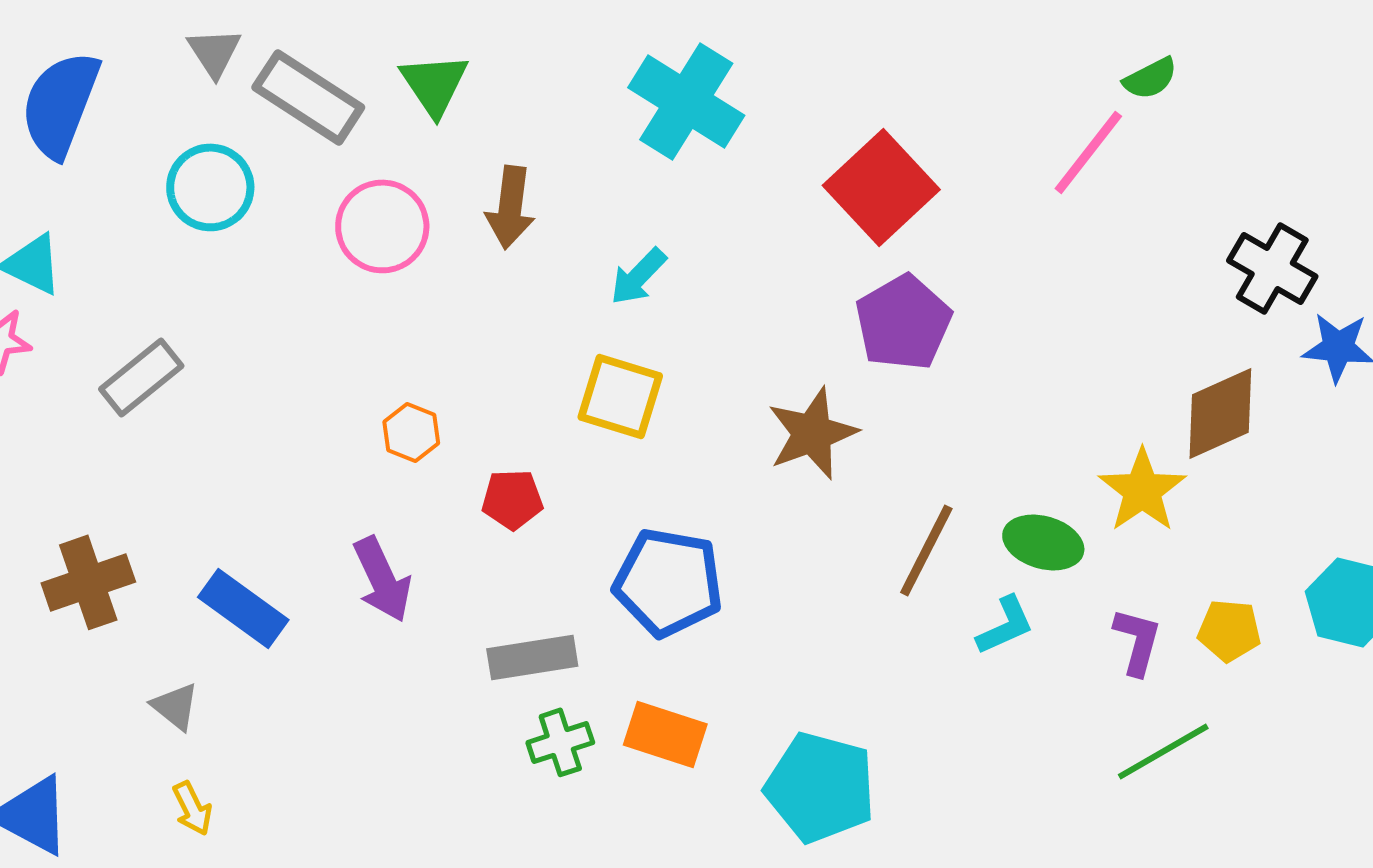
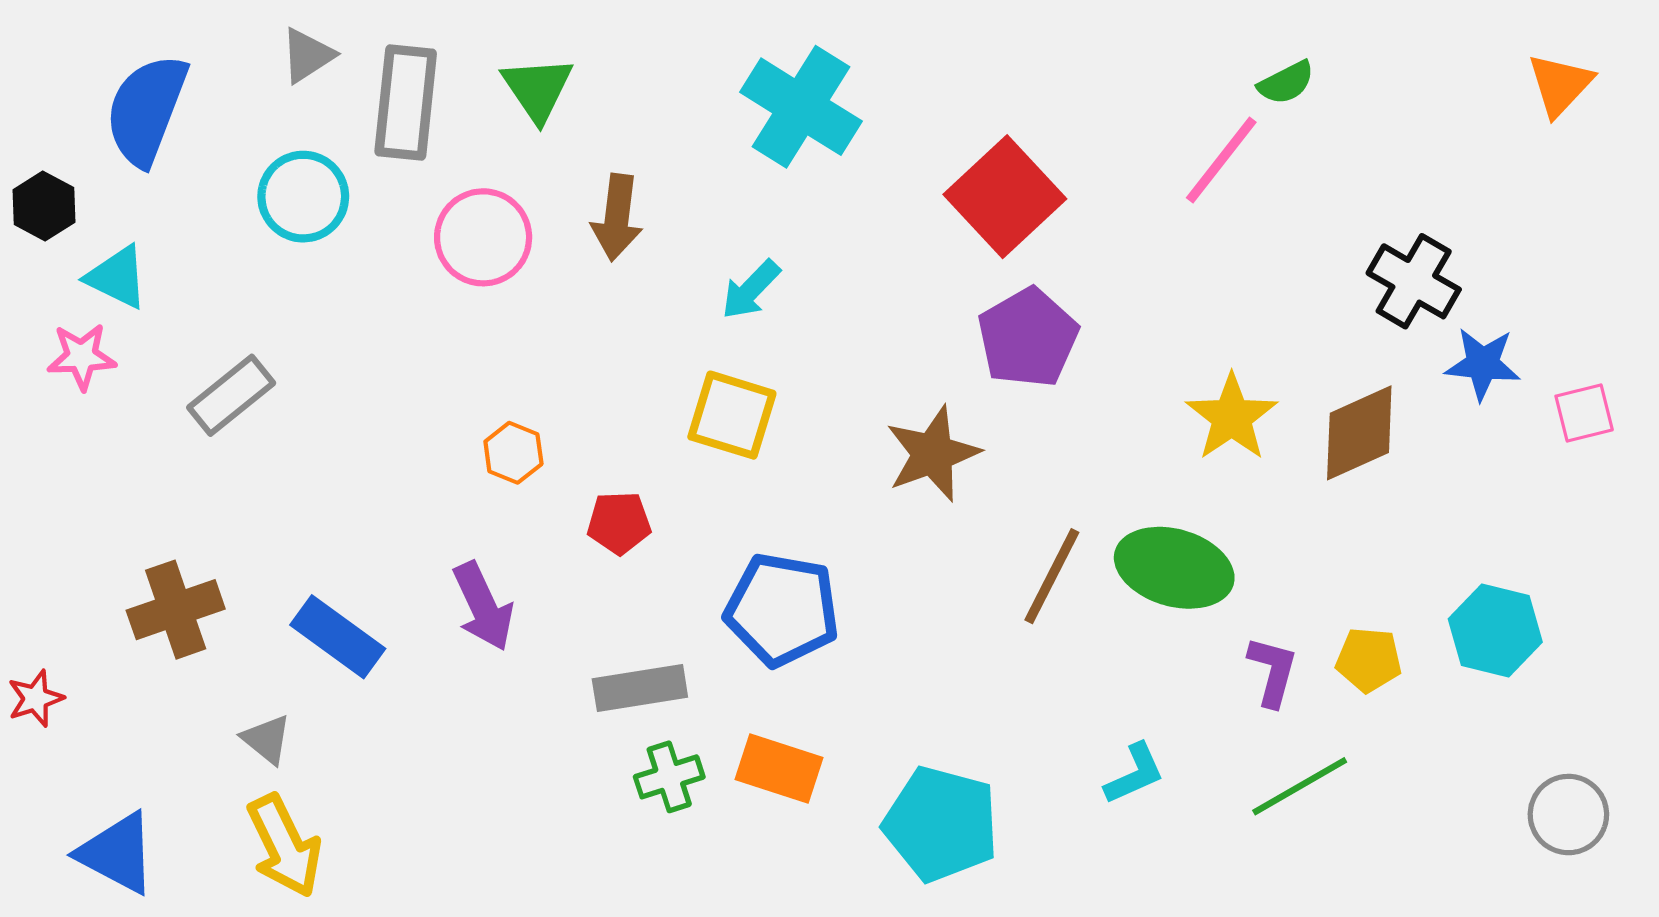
gray triangle: (214, 52) -> (307, 55), turned 30
gray rectangle: (308, 97) -> (406, 102), turned 63
yellow star: (1142, 490) -> (1232, 417), moved
green ellipse: (1043, 542) -> (1174, 568), size x1.4
cyan L-shape: (1005, 625) -> (1134, 774), moved
yellow arrow: (192, 808) -> (284, 846), size x1.8

